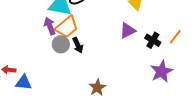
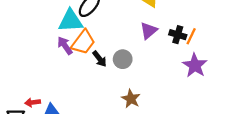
orange line: (175, 37) -> (191, 36), moved
gray circle: (61, 44) -> (123, 59), moved

